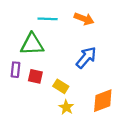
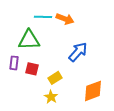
orange arrow: (84, 19) -> (65, 19), moved
yellow rectangle: (61, 86) -> (55, 78), turned -64
yellow star: (66, 107) -> (51, 97), moved

